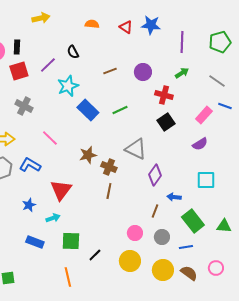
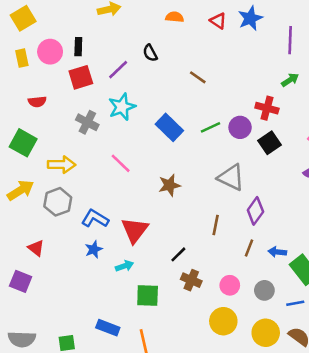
blue star: (151, 25) -> (250, 18), turned -30
brown line: (110, 71) -> (198, 77), turned 56
purple circle: (143, 72) -> (240, 127), moved
cyan star: (68, 86) -> (122, 107), moved
blue L-shape: (30, 165) -> (95, 219), moved
brown cross: (109, 167) -> (191, 280), moved
brown line: (109, 191) -> (216, 225), moved
blue arrow: (174, 197) -> (277, 252), moved
brown line: (155, 211) -> (249, 248), moved
blue rectangle: (35, 242) -> (108, 328), moved
black line: (95, 255) -> (178, 254), moved

